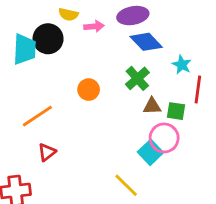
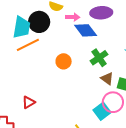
blue diamond: (146, 42) -> (86, 30), moved
brown triangle: (152, 106) -> (107, 79), turned 32
orange line: (37, 116) -> (28, 45), moved

